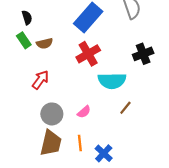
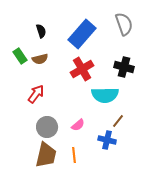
black semicircle: (27, 18) -> (41, 31), moved
black cross: (143, 54) -> (124, 67), moved, turned 36
blue cross: (104, 153) -> (107, 140), moved, turned -30

